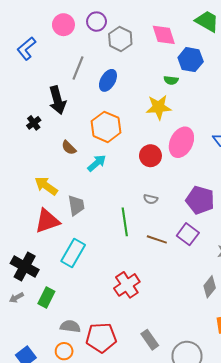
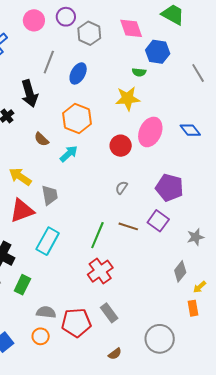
gray semicircle: (151, 199) -> (121, 188), turned 112
green line: (125, 222) -> (97, 235), moved, turned 32
gray rectangle: (150, 340) -> (109, 313), moved

